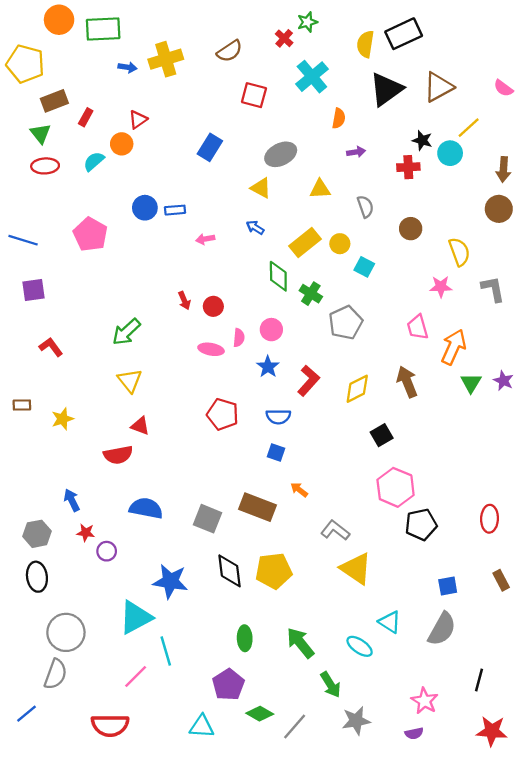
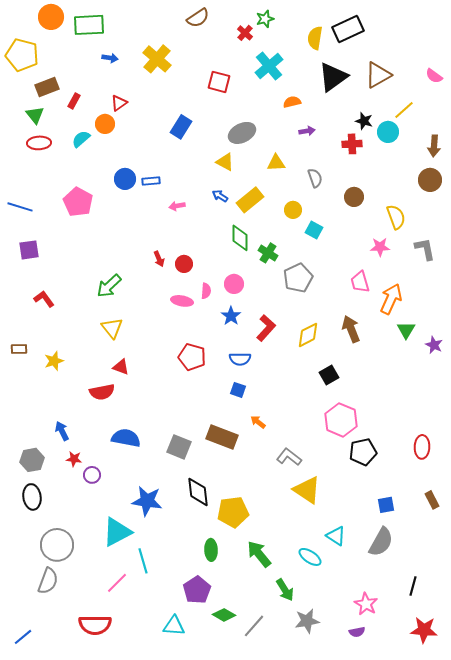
brown semicircle: (230, 51) -> (198, 18), moved
yellow cross: (166, 59) -> (157, 59), moved, turned -32
orange semicircle: (339, 118) -> (292, 102), turned -114
yellow rectangle: (305, 243) -> (250, 200), moved
purple star: (503, 381) -> (434, 345), moved
yellow pentagon: (274, 571) -> (233, 512), moved
blue line: (27, 714) -> (23, 637), moved

